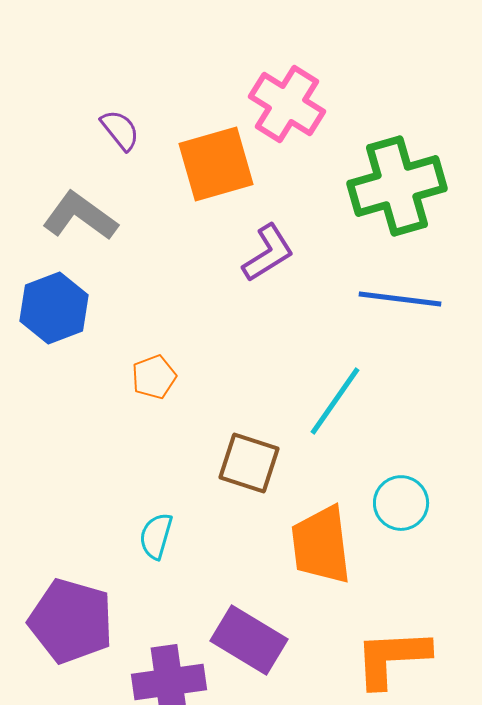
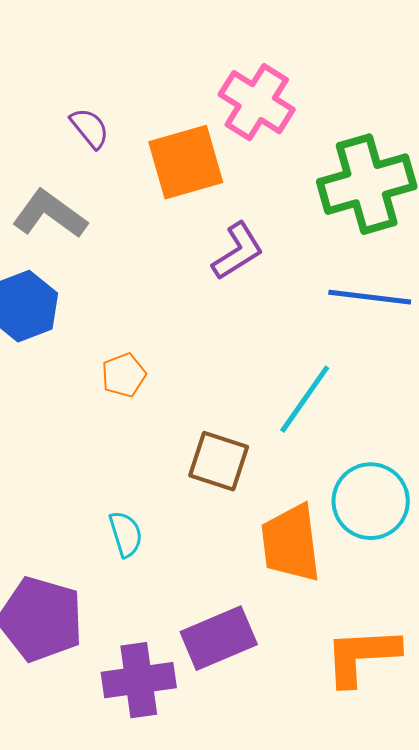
cyan circle: (401, 503) -> (371, 501), size x1.4
cyan semicircle: (156, 536) -> (126, 534), turned 147
purple rectangle: (249, 640) -> (219, 638), turned -54

